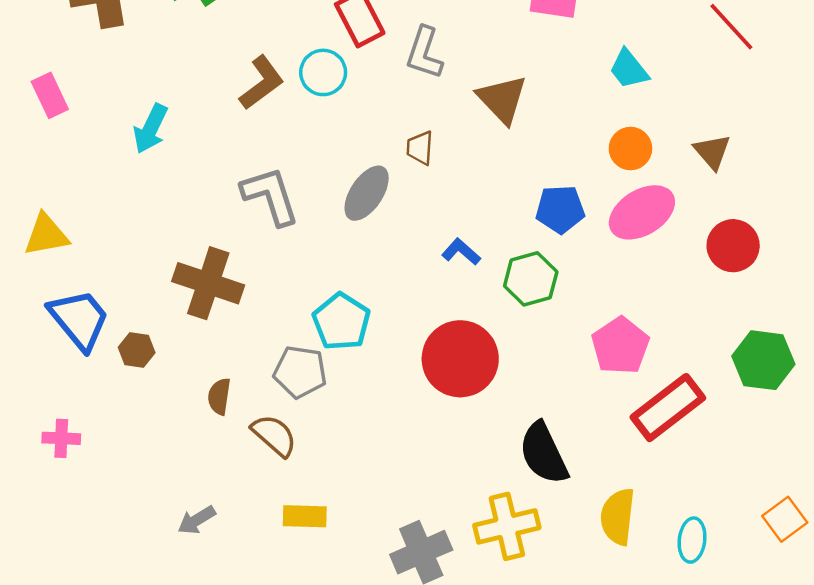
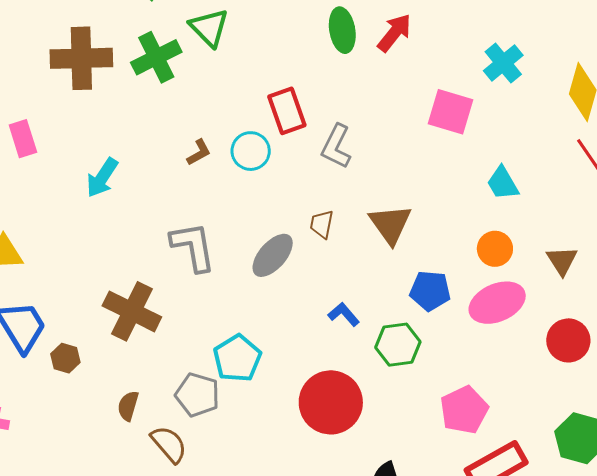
brown L-shape: (262, 83) -> (199, 152), size x0.6
brown triangle: (502, 99) -> (390, 224), moved

